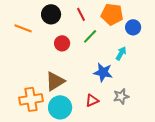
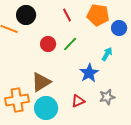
black circle: (51, 14) -> (26, 15), moved
green line: (90, 36) -> (70, 44), moved
blue star: (103, 72) -> (89, 73), turned 30

